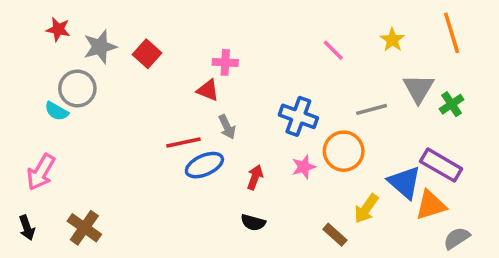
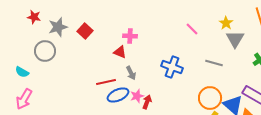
gray triangle: (418, 89) -> (235, 39), moved
gray line: (371, 109) -> (214, 63), turned 30
cyan semicircle: (56, 111) -> (22, 72), moved
orange circle: (344, 151) -> (210, 98), moved
pink star: (304, 167) -> (137, 96), moved

